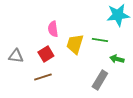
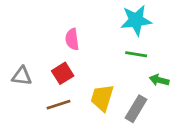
cyan star: (118, 15) -> (136, 20), moved
yellow trapezoid: (75, 44) -> (102, 98), moved

